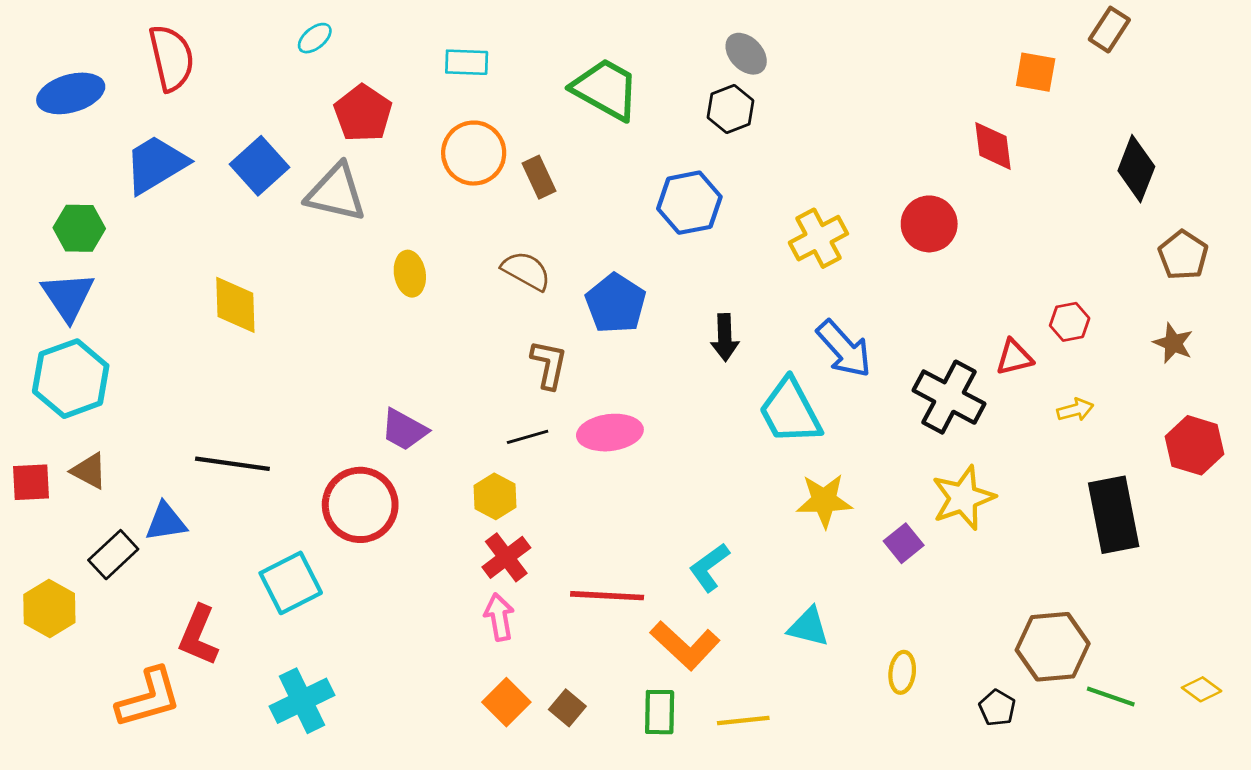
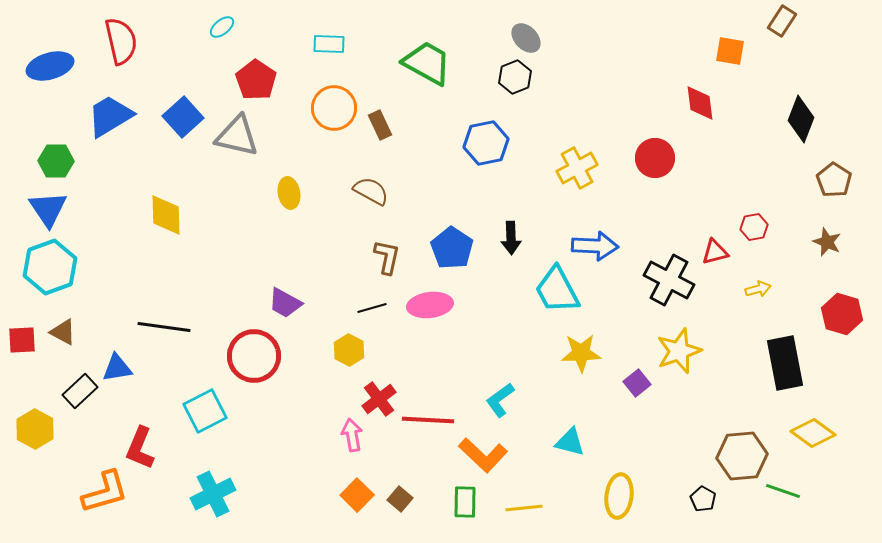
blue pentagon: (616, 303) -> (452, 248), moved
blue arrow: (844, 349) -> (595, 246), turned -45
red cross: (506, 557) -> (379, 399), moved
yellow ellipse: (902, 672) -> (619, 496), moved, size x1.5
yellow diamond: (1202, 689) -> (813, 433), moved, size x1.6

